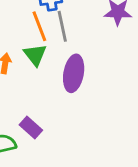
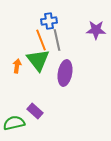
green triangle: (35, 55) -> (38, 60), size x1.4

